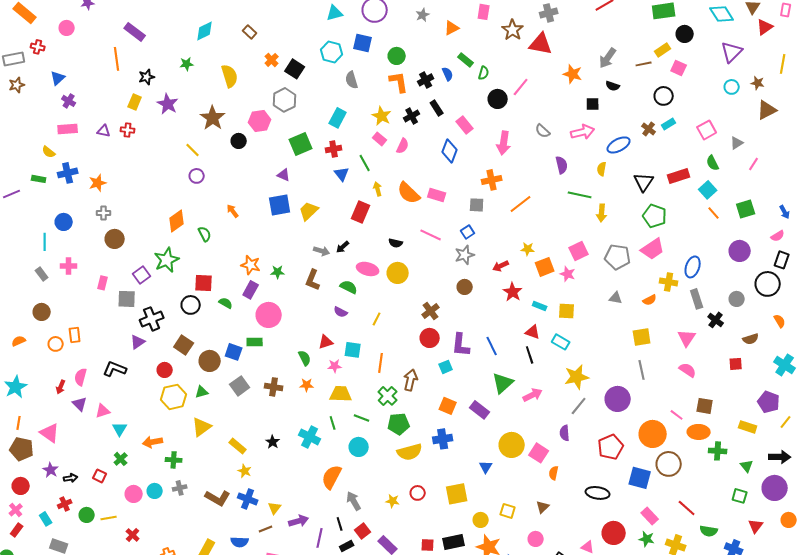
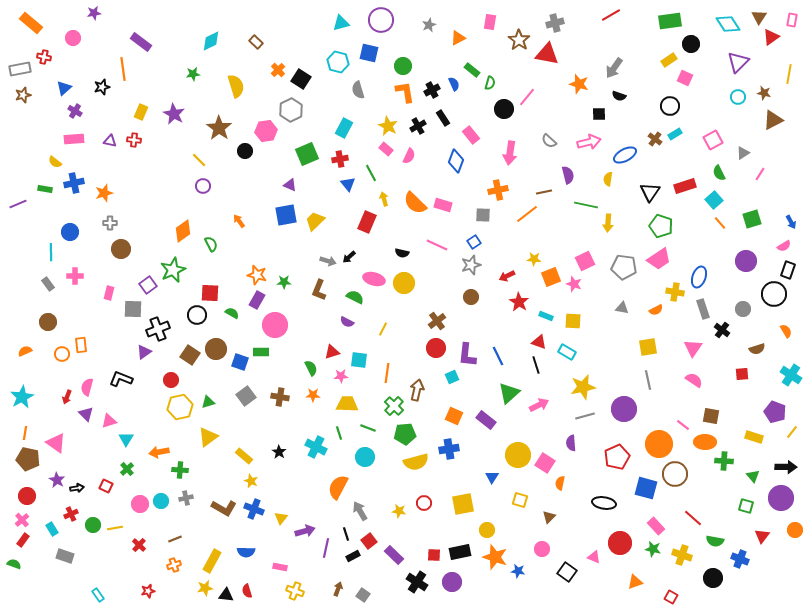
brown line: (644, 64) -> (544, 192), moved
black star: (147, 77) -> (102, 87), moved
brown circle: (210, 361) -> (216, 349), moved
gray line: (579, 406) -> (585, 416), turned 36
yellow square: (508, 511) -> (520, 500), moved
brown line: (266, 529) -> (175, 539), moved

